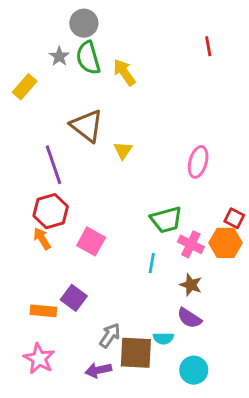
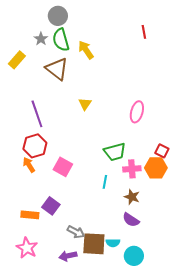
brown triangle: (87, 126) -> (57, 69), moved
pink cross: (191, 244) -> (132, 169), turned -30
gray arrow: (110, 335) -> (76, 232), turned 84
cyan semicircle: (163, 338) -> (113, 243), moved

